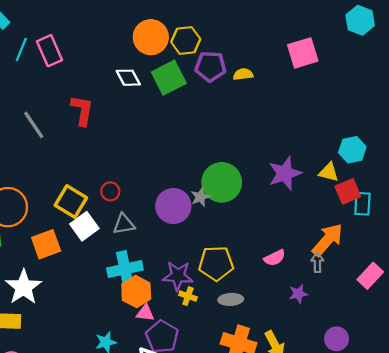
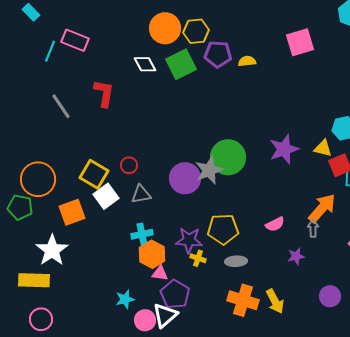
cyan line: (21, 50) -> (50, 51), moved
pink rectangle: (49, 51) -> (75, 40), turned -44
gray star: (200, 197) -> (209, 170), size x1.6
cyan cross: (125, 269) -> (142, 234), size x0.7

